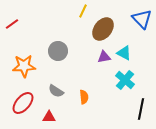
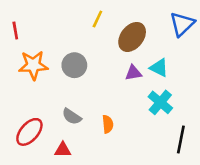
yellow line: (83, 11) -> (97, 19), moved
blue triangle: (142, 19) -> (182, 24), turned 30
red line: (12, 24) -> (15, 31), turned -64
orange star: (24, 66) -> (33, 65), moved

